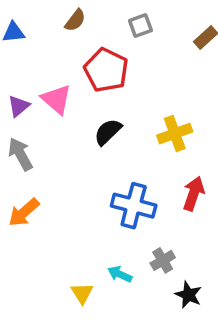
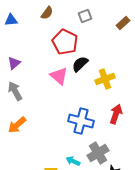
pink triangle: (56, 99) -> (59, 76), moved
black semicircle: (108, 132) -> (80, 64), moved
gray cross: (163, 260) -> (98, 153), size x1.5

